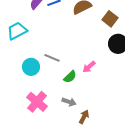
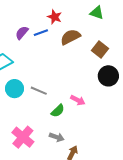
cyan circle: (31, 67) -> (15, 89), moved
pink arrow: (89, 67) -> (78, 100), turned -112

